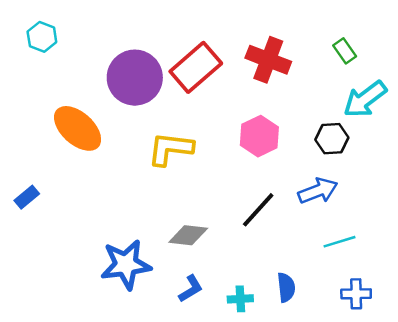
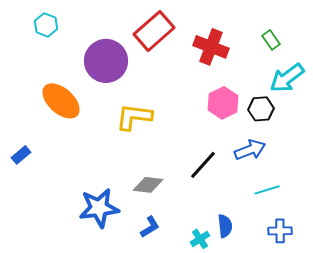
cyan hexagon: (42, 37) -> (46, 25), moved
red rectangle: (196, 67) -> (154, 31), moved
pink hexagon: (259, 136) -> (223, 103), moved
cyan cross: (240, 299) -> (200, 239), moved, turned -30

